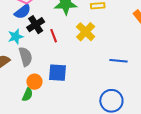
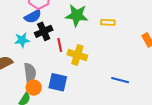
yellow cross: (86, 32) -> (77, 55), moved, turned -36
gray semicircle: (26, 57) -> (30, 73), moved

